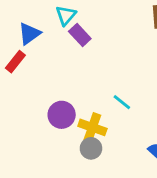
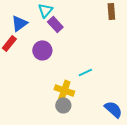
cyan line: (122, 102) -> (85, 72), turned -64
purple circle: (62, 115) -> (42, 50), moved

